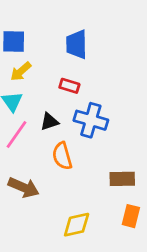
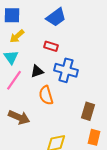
blue trapezoid: (77, 44) -> (56, 17), turned -125
brown rectangle: (122, 179) -> (88, 111), turned -72

